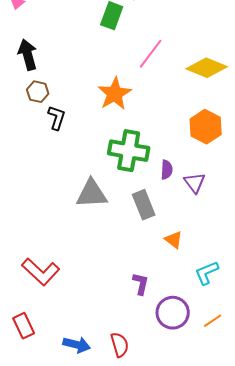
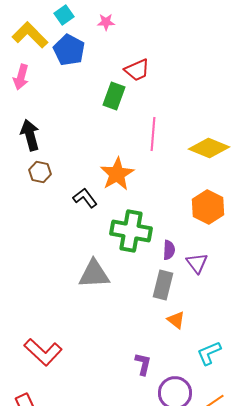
pink line: (151, 54) -> (153, 134), turned -32
black L-shape: (57, 118) -> (85, 198), moved, turned -55
gray rectangle: (144, 205) -> (163, 285), moved, turned 36

